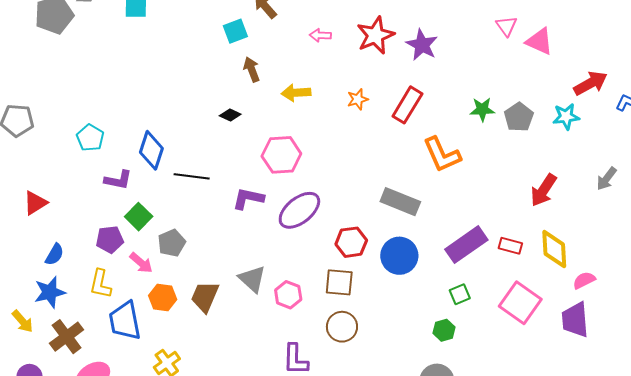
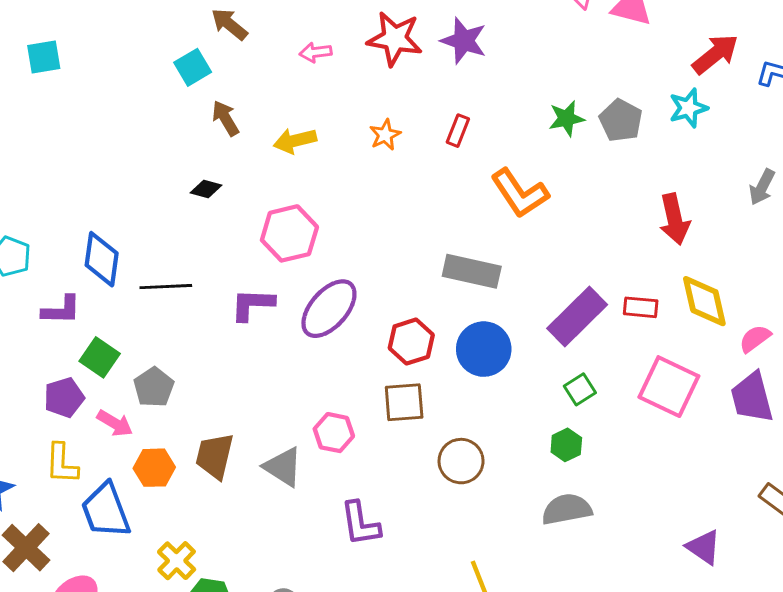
red star: (375, 35) -> (395, 39), turned -30
red rectangle: (407, 105) -> (458, 131), size x0.6
red arrow: (544, 190) -> (674, 219), turned -36
gray triangle: (252, 279) -> (283, 467), moved
brown circle: (342, 327) -> (461, 461), moved

